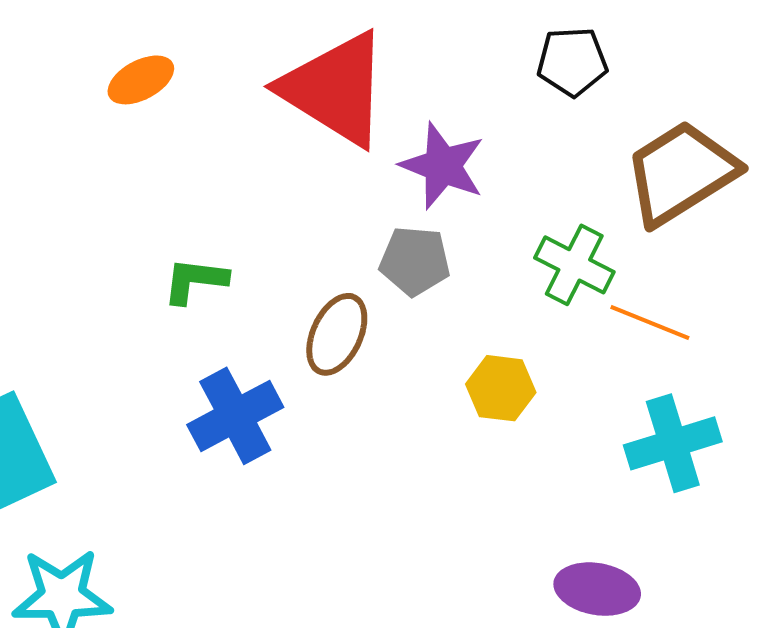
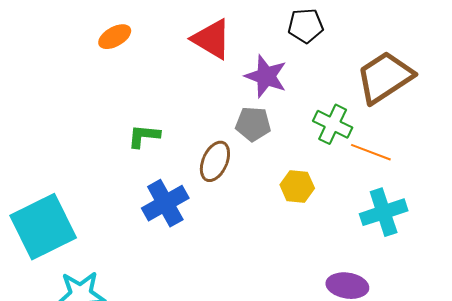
black pentagon: (572, 62) -> (306, 26), moved
red triangle: (335, 89) -> (212, 39), size x0.7

